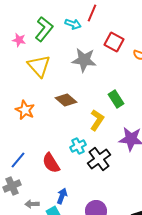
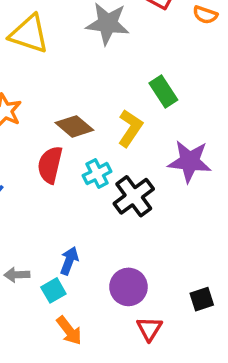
yellow triangle: (39, 66) -> (29, 34), turned -30
brown diamond: (66, 100) -> (74, 126), moved
red semicircle: (51, 163) -> (50, 165), moved, turned 45

